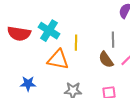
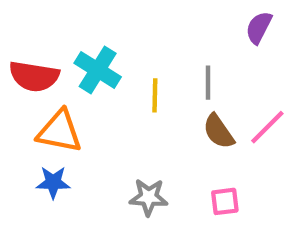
gray line: (113, 40) -> (208, 83), moved
orange triangle: (58, 60) -> (59, 131), moved

